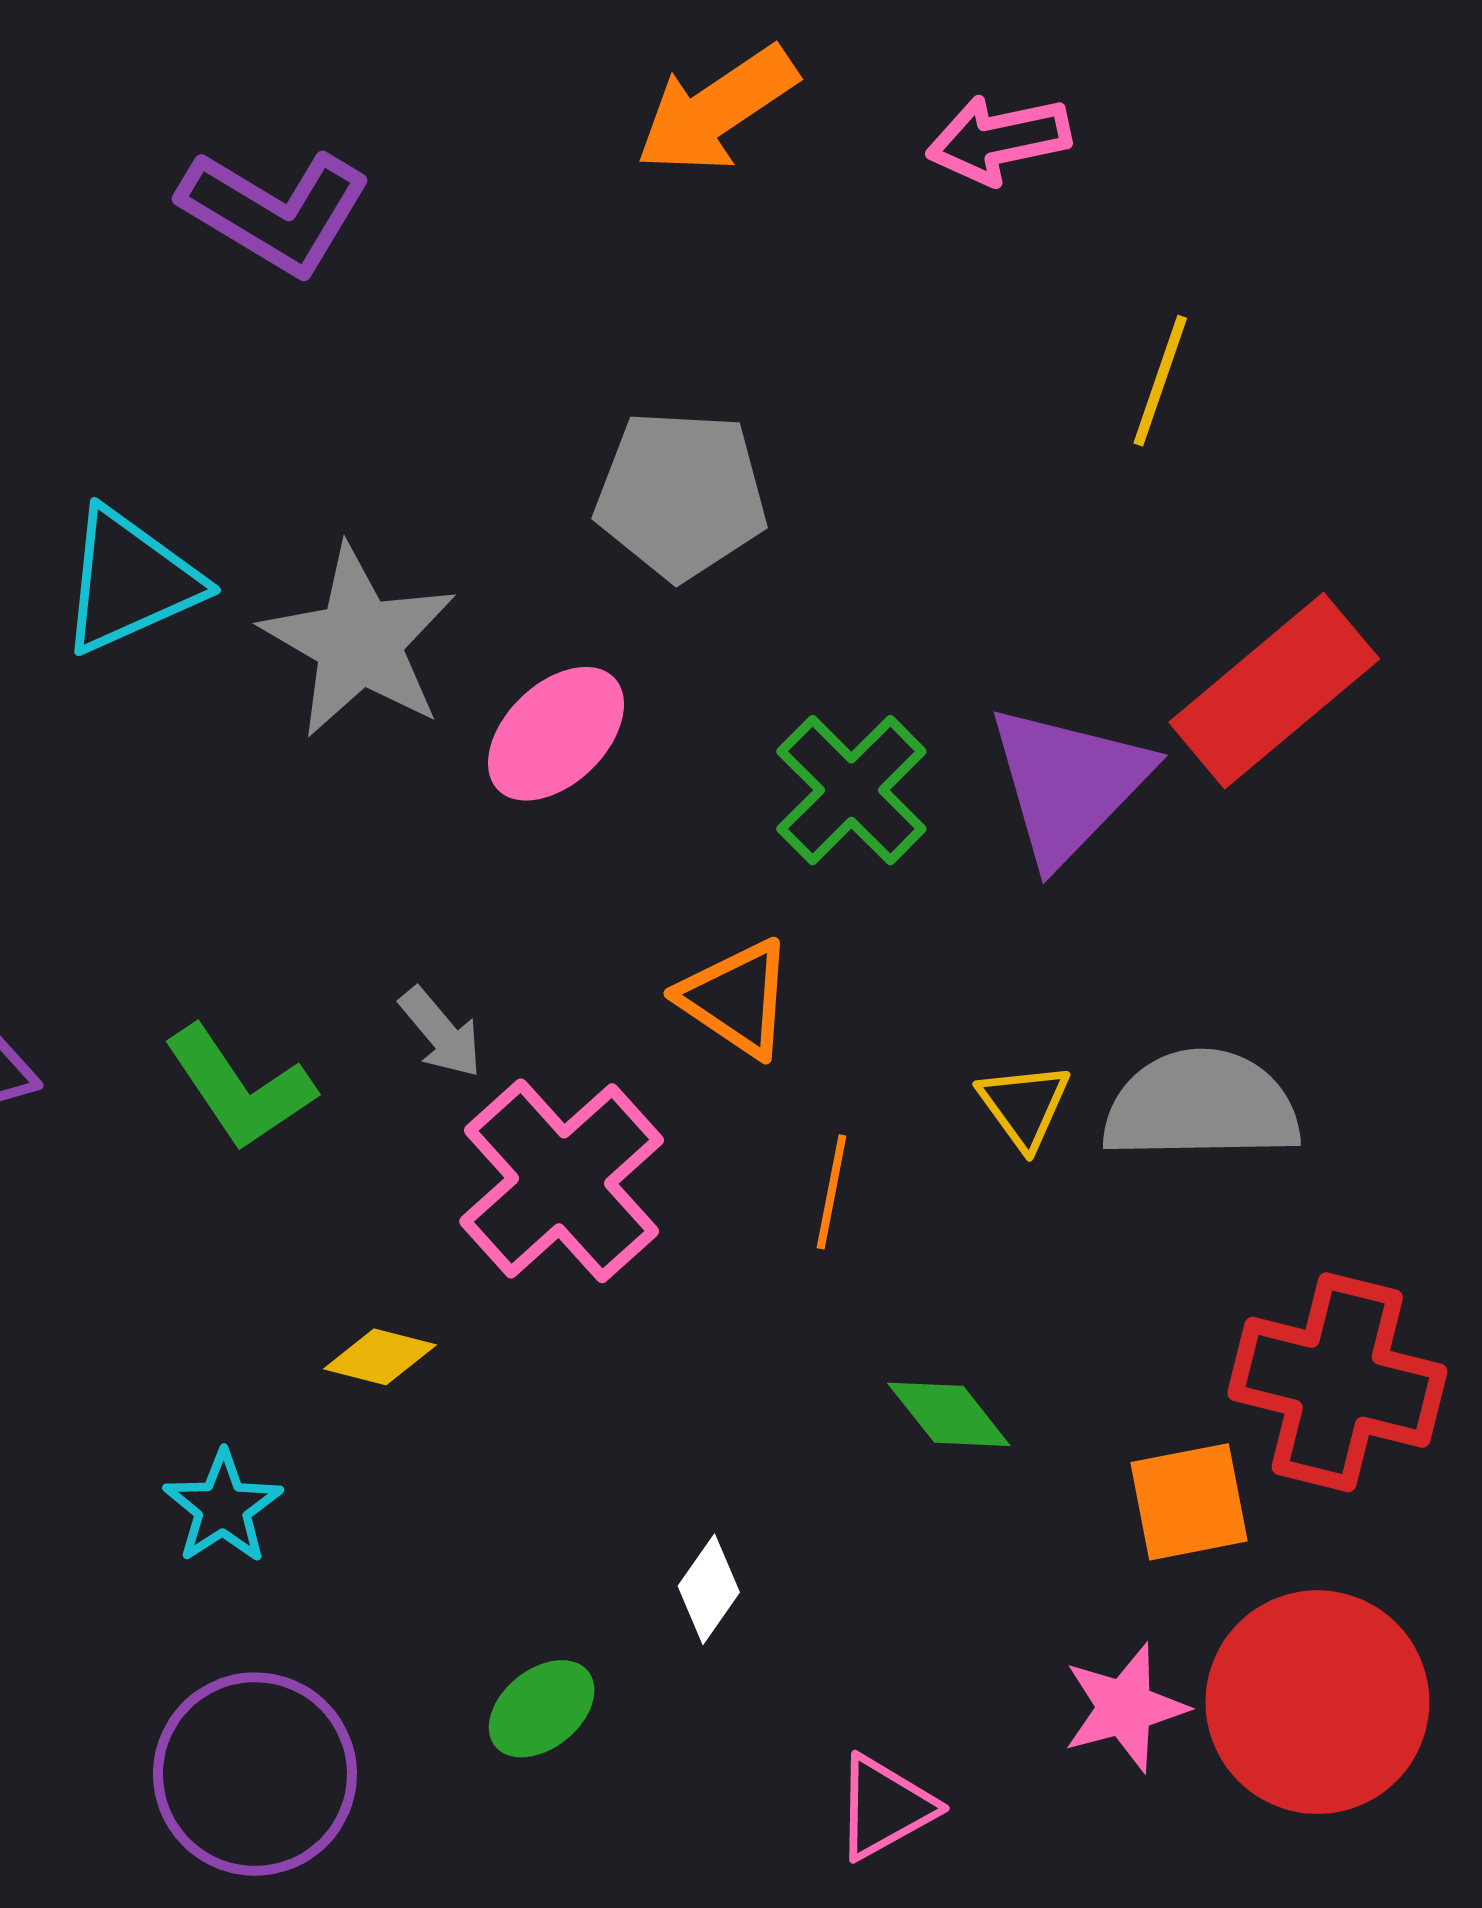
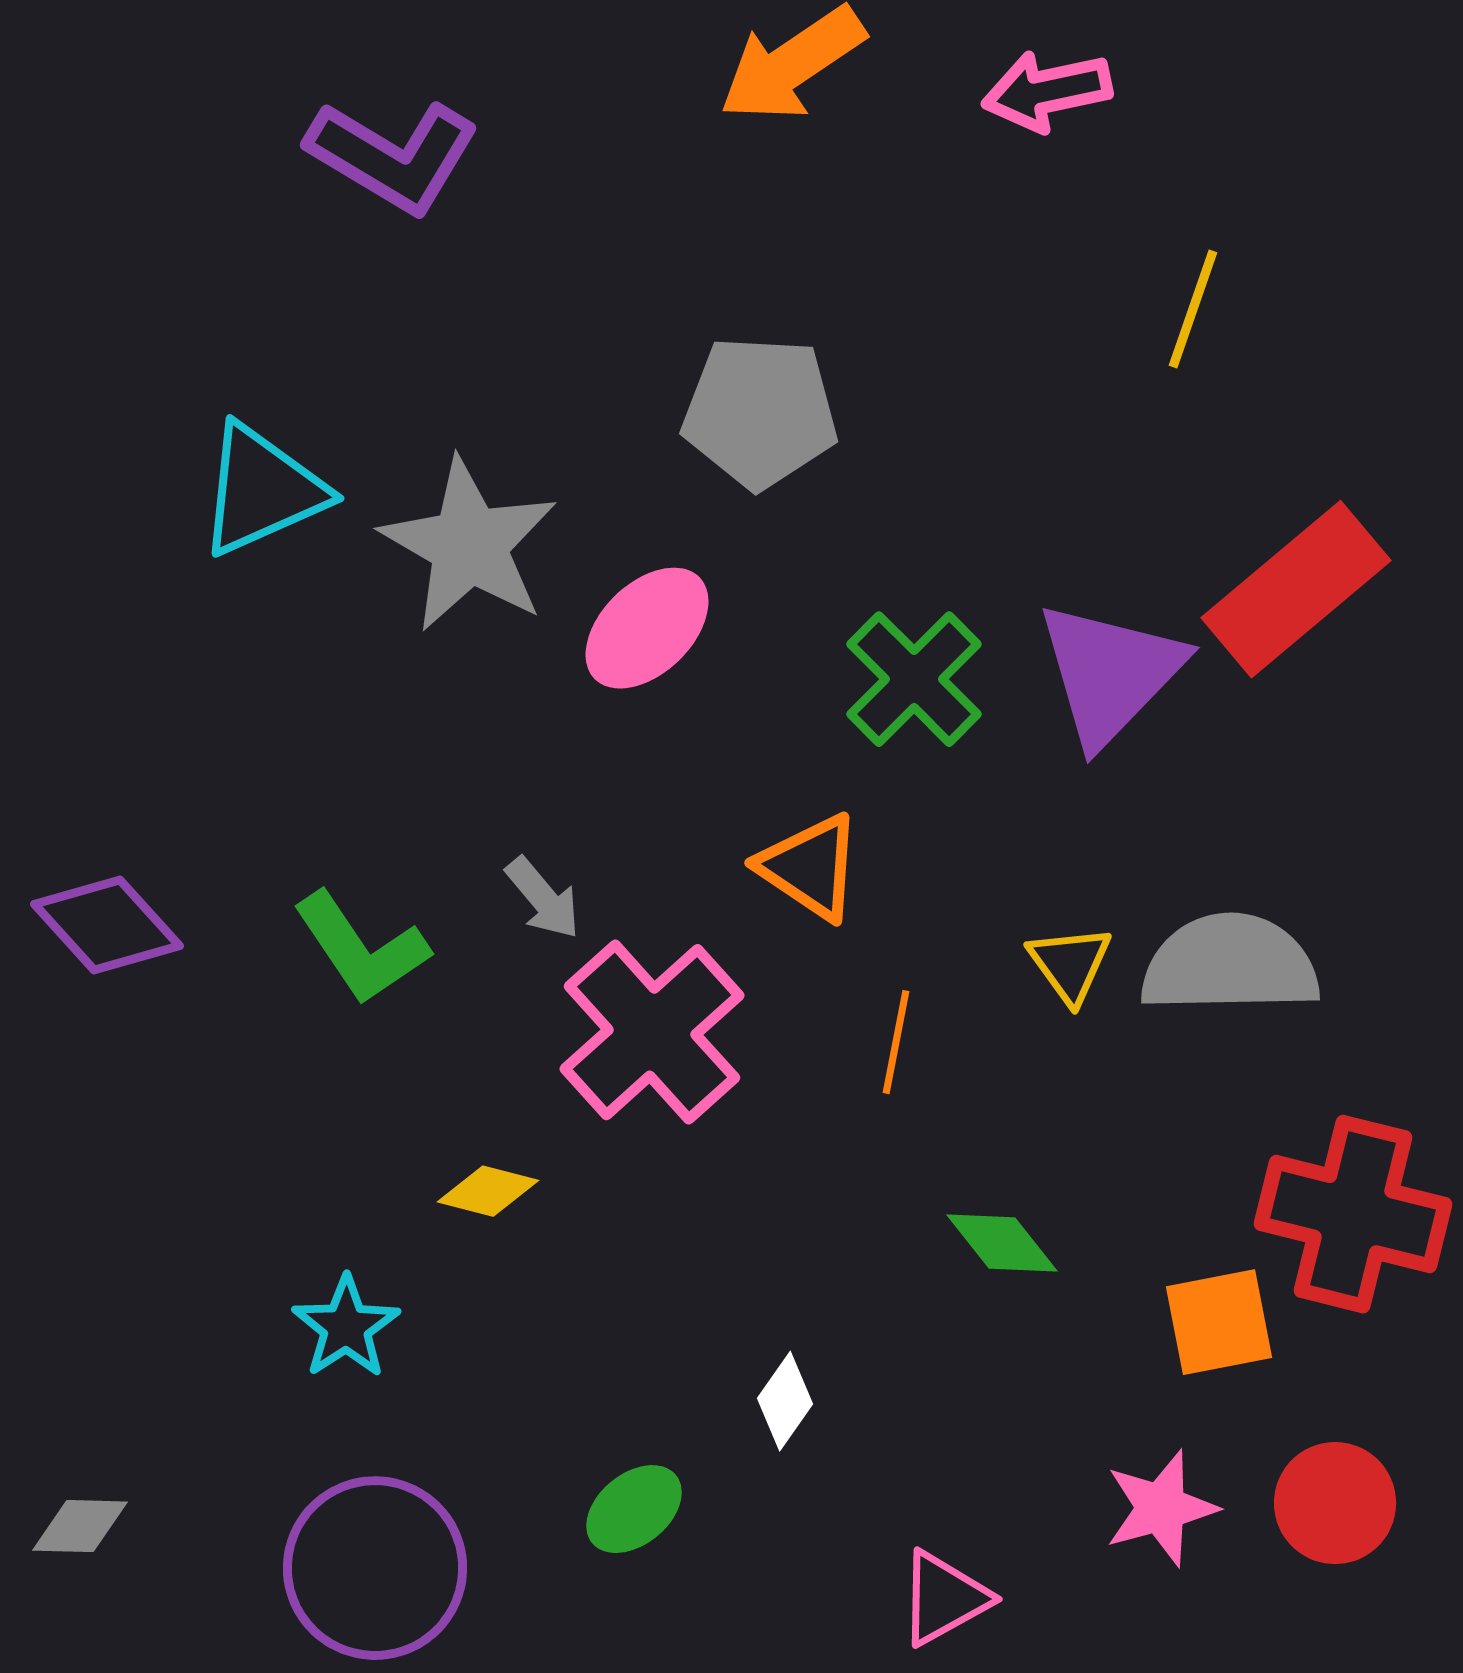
red circle: (1317, 1702) -> (1335, 1503), size x0.6

